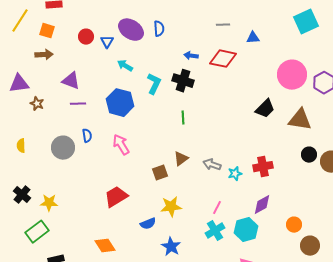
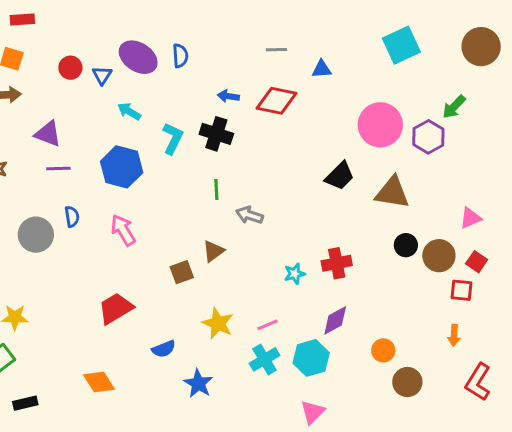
gray arrow: (212, 165) -> (249, 215), moved
yellow star: (171, 207) -> (218, 323), moved, turned 30
pink line: (217, 208) -> (267, 325), turned 40

